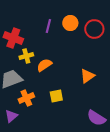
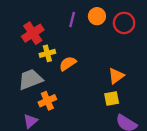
red cross: (13, 38) -> (33, 33), turned 36
yellow square: (56, 96) -> (112, 98), moved

